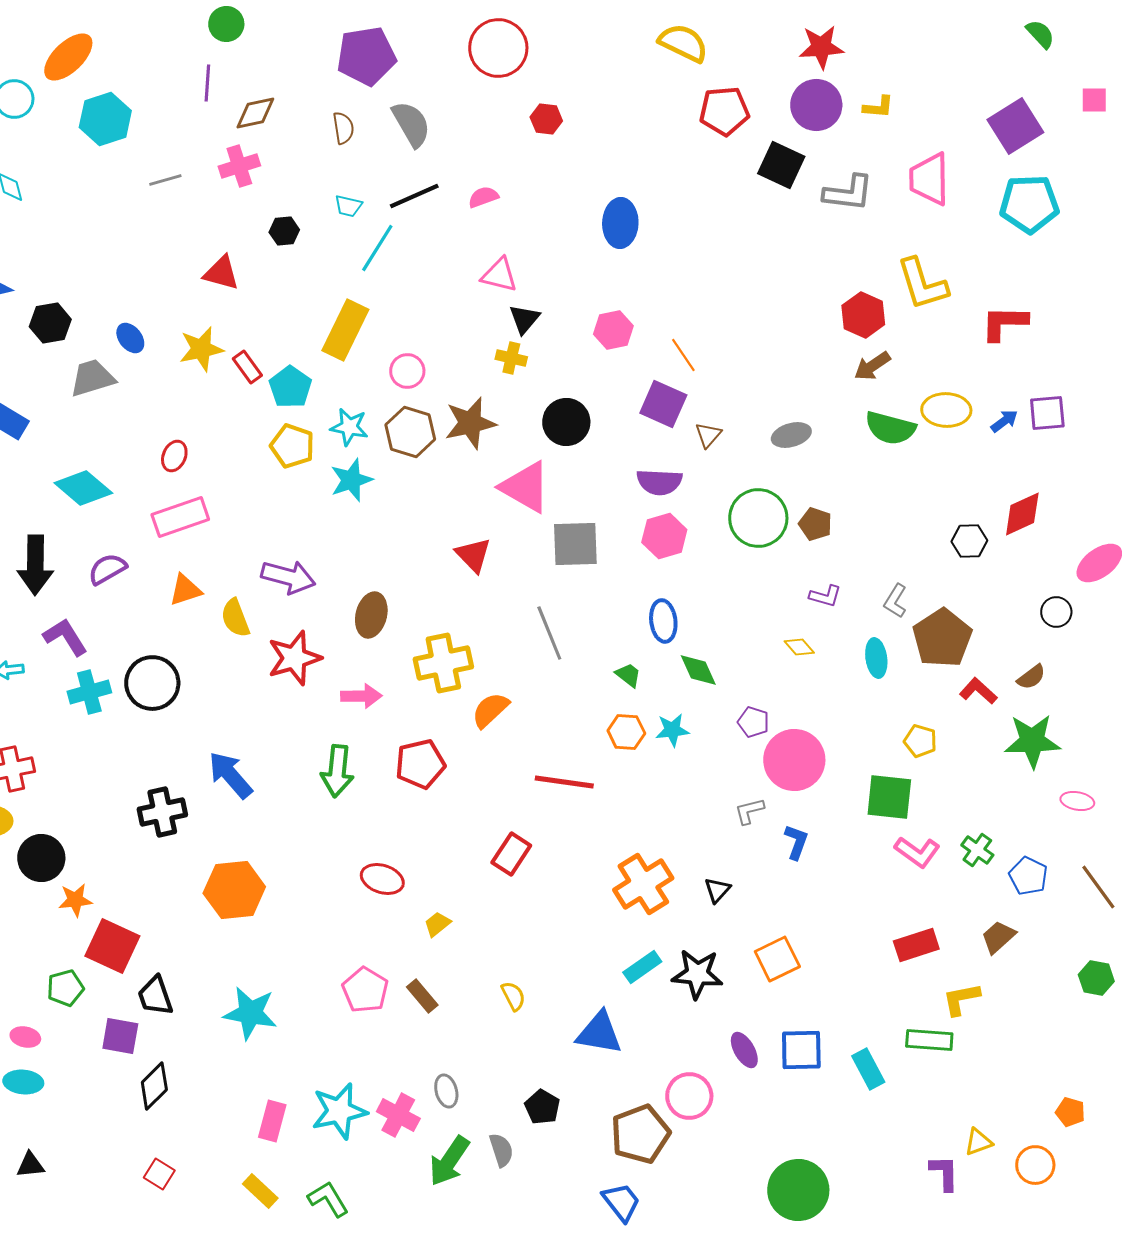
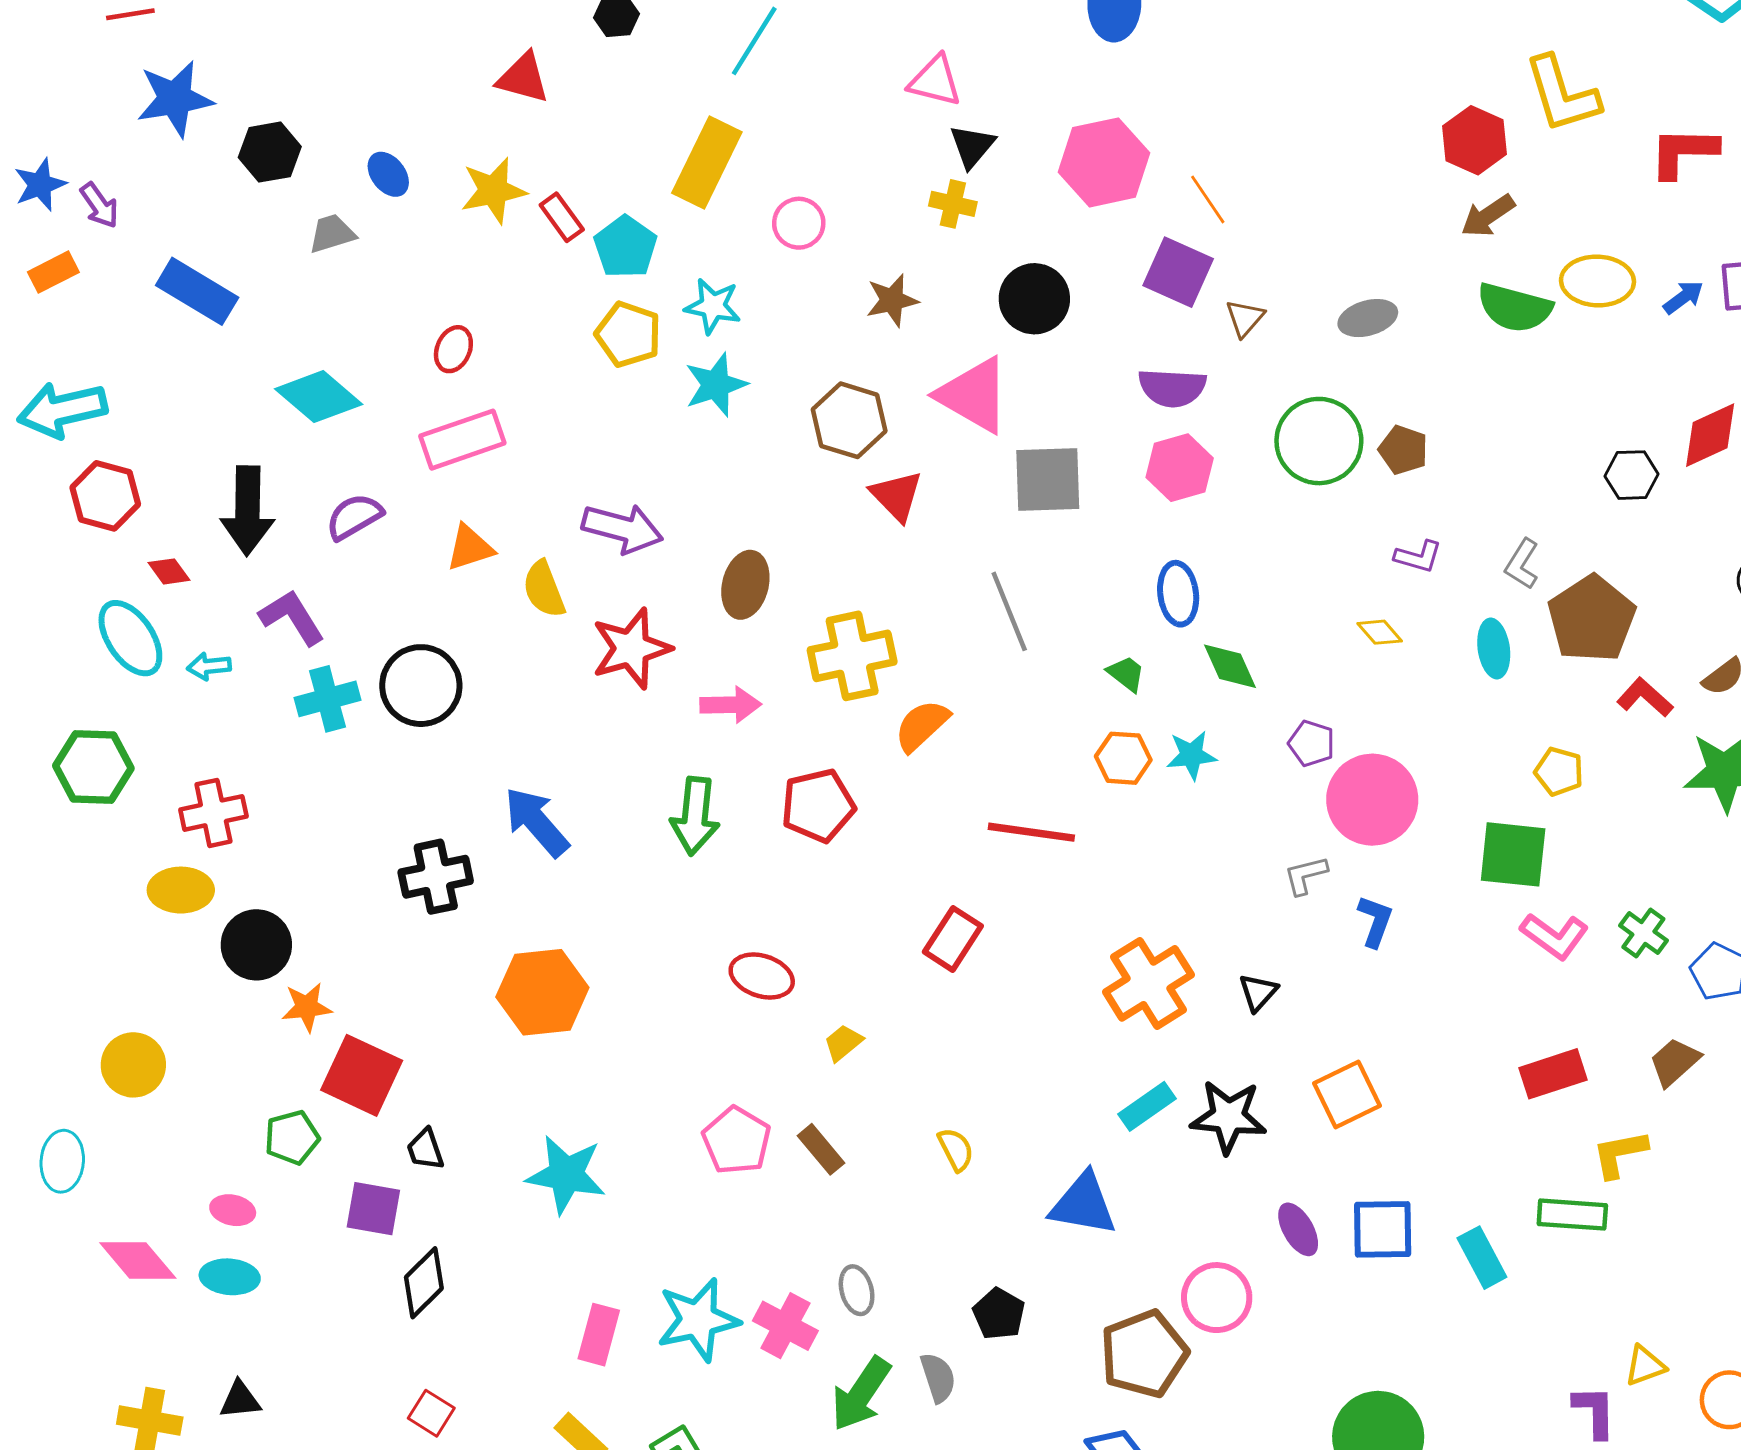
pink hexagon: (613, 330) -> (1104, 162), size x1.5
gray trapezoid: (92, 378) -> (332, 234), size x0.7
brown star: (470, 423) -> (892, 300), size x0.7
brown hexagon: (410, 432) -> (849, 420), moved
black trapezoid: (155, 996) -> (425, 1149), size x0.7

